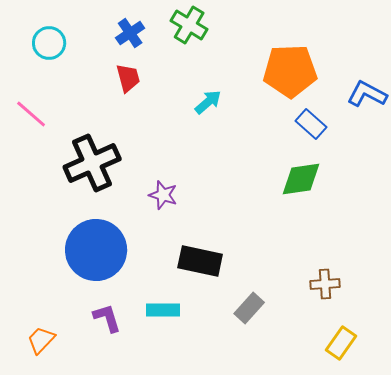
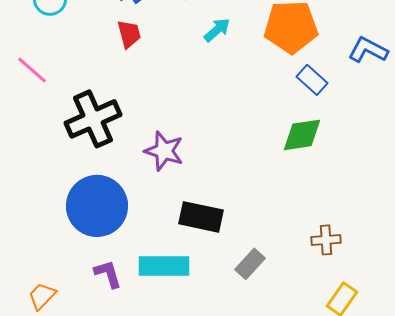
cyan arrow: (208, 102) -> (217, 30), moved
purple star: (163, 195) -> (164, 151), size x1.4
cyan rectangle: (163, 310) -> (164, 266), size x1.5

